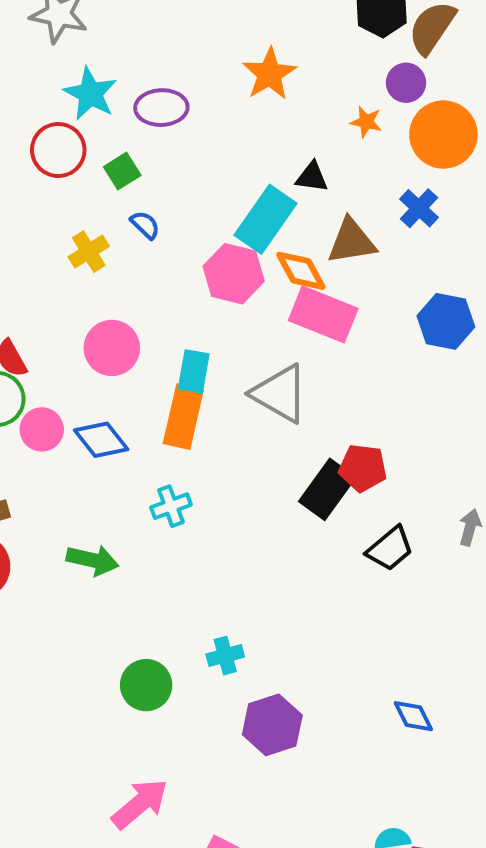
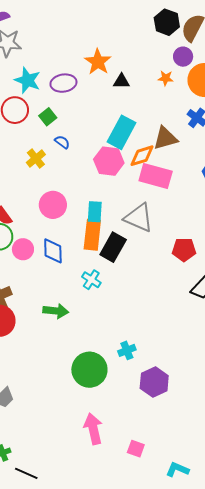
orange star: (269, 74) -> (98, 62), moved
black triangle: (312, 177) -> (122, 81), moved
orange diamond: (301, 271) -> (142, 156), turned -72
blue diamond: (101, 440) -> (53, 251), turned 44
black rectangle: (327, 489) -> (113, 247), moved
cyan cross: (171, 506) -> (91, 280), turned -30
green circle: (146, 685) -> (89, 370), size x1.4
pink arrow: (140, 804) -> (93, 429), turned -56

